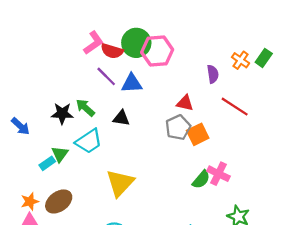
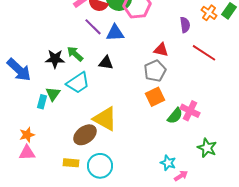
blue arrow: (20, 126) -> (19, 70), size x1.5
orange square: (198, 134) -> (155, 97), moved
cyan rectangle: (47, 163) -> (42, 102), turned -40
yellow triangle: (120, 183) -> (105, 119), turned -44
brown ellipse: (59, 201) -> (85, 135), moved

